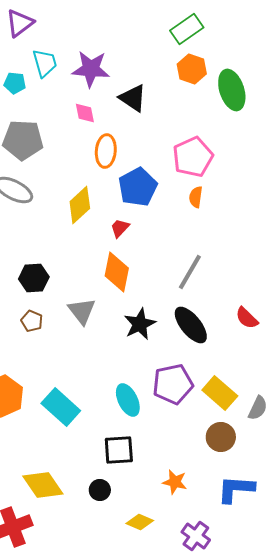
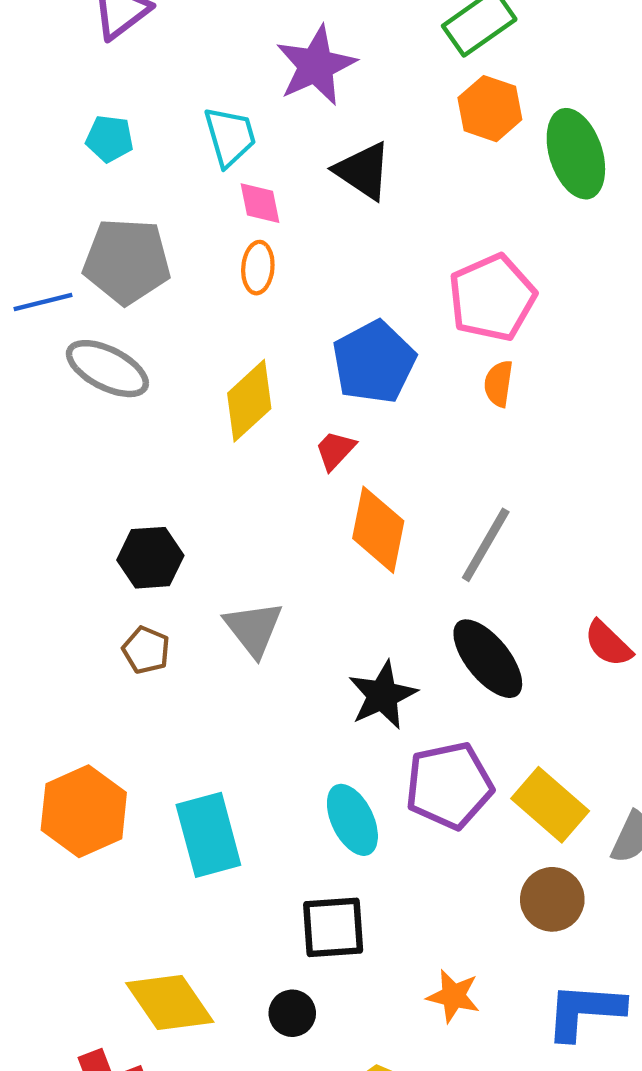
cyan trapezoid: (45, 63) -> (230, 136), moved
purple star: (91, 69) -> (316, 66), moved, turned -30
orange ellipse: (106, 151) -> (258, 268), moved, size x0.7
orange diamond: (117, 272) -> (378, 530), moved
black star: (140, 324) -> (383, 695), moved
cyan rectangle: (61, 407) -> (208, 835), turned 33

